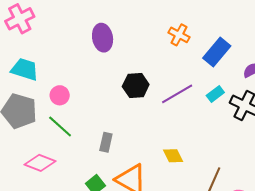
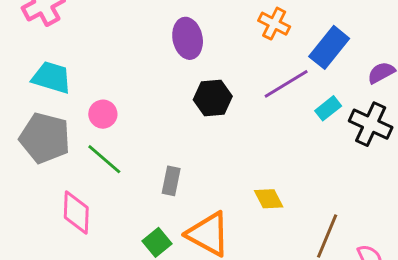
purple ellipse: (103, 38) -> (188, 38), moved
purple line: (177, 94) -> (286, 84), moved
pink diamond: (40, 163) -> (76, 212), turned 72

